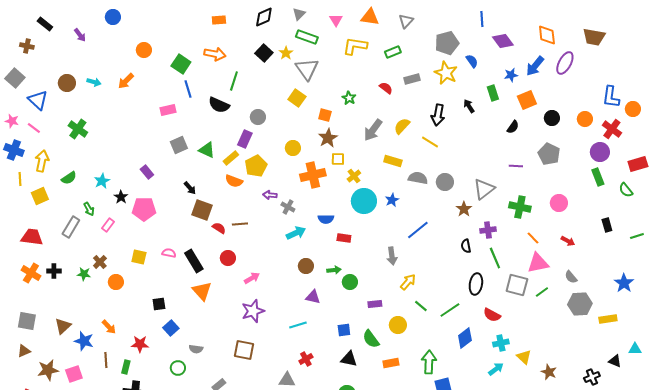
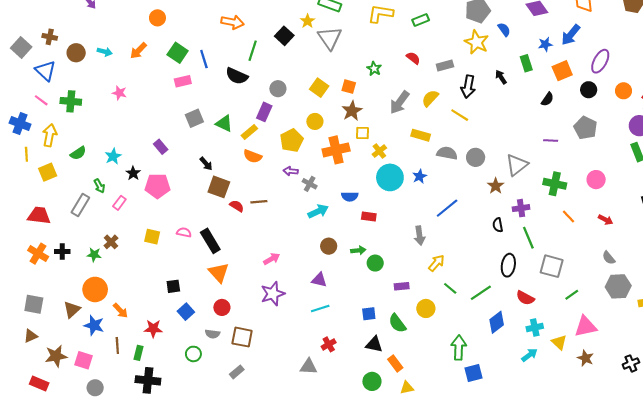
brown cross: (27, 46) -> (50, 37), moved
black square: (264, 53) -> (284, 36), moved
purple ellipse: (565, 63) -> (600, 61), moved
green square: (181, 64) -> (178, 53), moved
gray rectangle: (412, 79) -> (445, 65), moved
yellow square: (297, 98) -> (319, 88), moved
pink star: (12, 121) -> (119, 93), moved
green cross: (78, 129) -> (71, 101), moved, turned -30
yellow pentagon: (256, 166) -> (292, 140), moved
red circle: (228, 258) -> (222, 307), moved
pink triangle: (538, 263) -> (585, 326), moved
orange circle: (116, 282) -> (95, 289), moved, size x1.5
green line: (542, 292) -> (572, 295), moved
purple triangle: (313, 297) -> (319, 280), moved
brown square: (244, 350) -> (242, 337), moved
orange rectangle: (391, 363) -> (395, 363), moved, turned 63
pink square: (74, 374) -> (83, 360), turned 36

